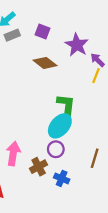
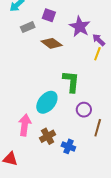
gray rectangle: (12, 35) -> (28, 27), moved
cyan ellipse: (60, 126) -> (47, 102), moved
purple circle: (56, 149) -> (84, 110), moved

